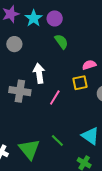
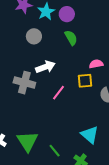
gray circle: (14, 44) -> (34, 36), moved
white arrow: (39, 73) -> (45, 67), turned 72
green line: (57, 141) -> (55, 151), moved

